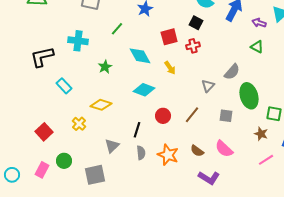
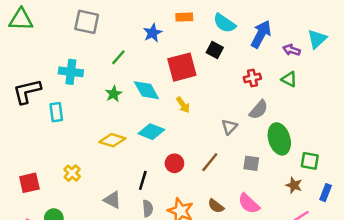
red square: (169, 37) -> (182, 67), size x1.4
red cross: (193, 46) -> (252, 78), moved
green star: (105, 67) -> (114, 94), moved
cyan rectangle: (64, 86) -> (56, 112), moved, turned 35
yellow diamond: (101, 105) -> (112, 140), moved
red square: (44, 132) -> (29, 183), turned 30
gray triangle: (112, 146) -> (112, 200), turned -49

